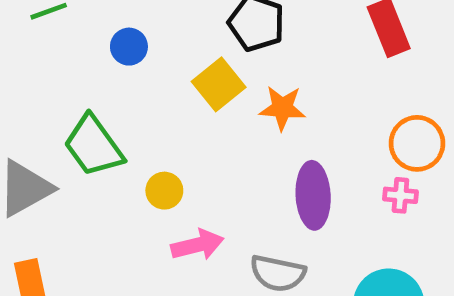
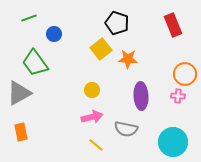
blue circle: (129, 47) -> (54, 34), moved
green trapezoid: (94, 146) -> (35, 63), moved
yellow circle: (164, 191) -> (92, 90), moved

